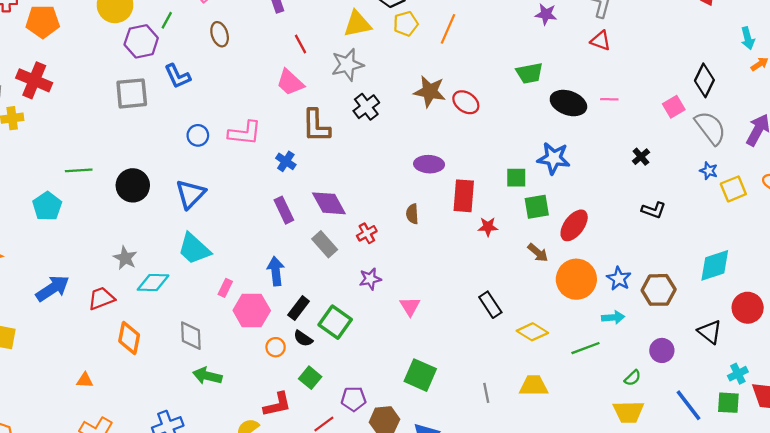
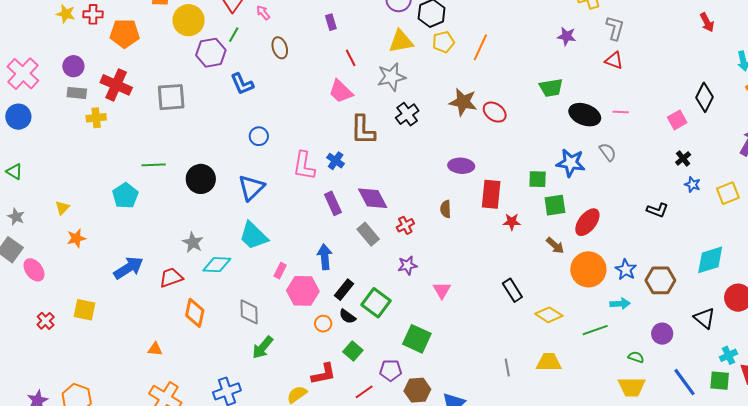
gray square: (132, 93) -> (171, 97), moved
gray semicircle: (710, 128) -> (608, 152), moved, size x0.6
pink L-shape: (245, 133) -> (304, 166), moved, turned 92
black cross: (641, 157) -> (683, 158), moved
blue star: (709, 171) -> (692, 185), moved
green square: (420, 375) -> (417, 339), moved
green arrow: (207, 376) -> (263, 347), turned -65
green semicircle: (633, 378) -> (636, 357), turned -119

